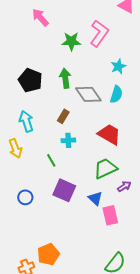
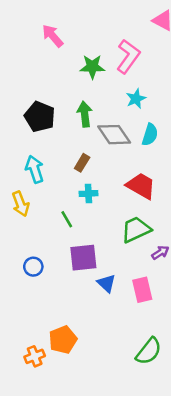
cyan star: (118, 66) -> (136, 99), moved
purple square: (64, 190) -> (83, 258), turned -30
blue triangle: (95, 198) -> (106, 283), moved

